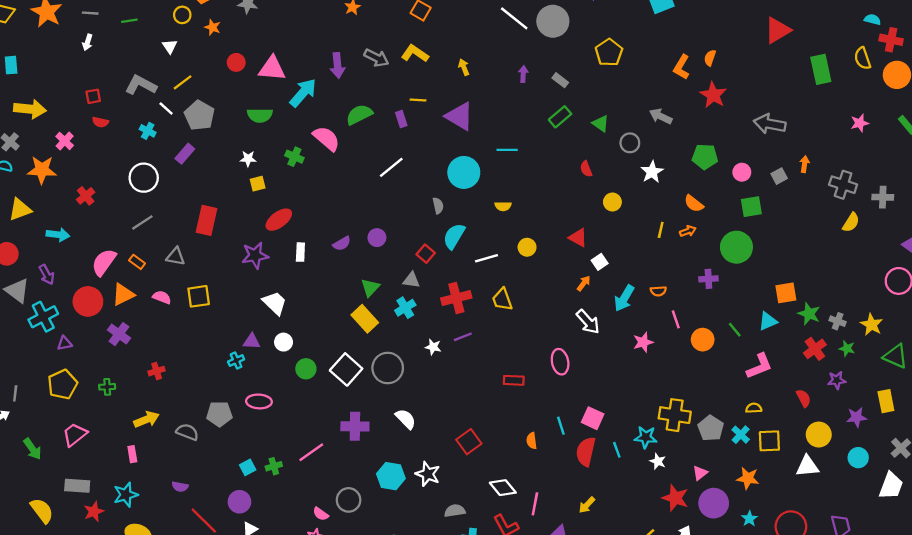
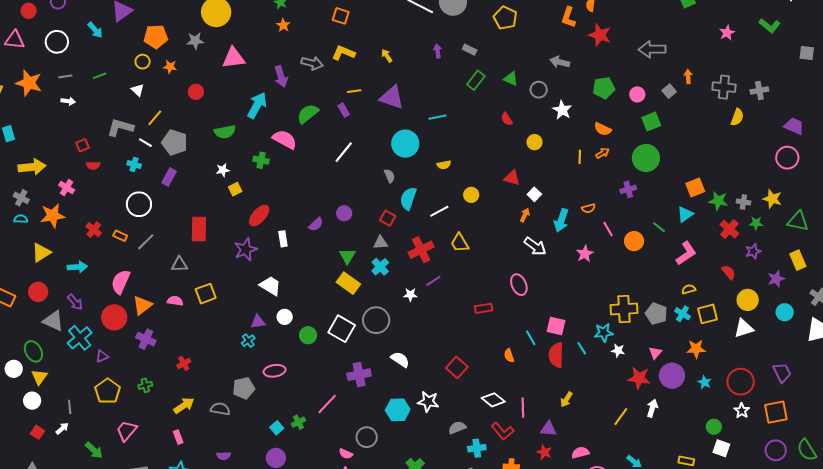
white arrow: (87, 42) -> (68, 101), turned -88
pink triangle: (272, 68) -> (234, 58), moved
orange rectangle: (137, 262) -> (120, 236), moved

